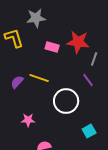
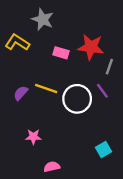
gray star: (36, 18) -> (43, 19), turned 30
yellow L-shape: (14, 38) -> (17, 42), turned -40
white circle: (66, 101) -> (77, 99), moved

